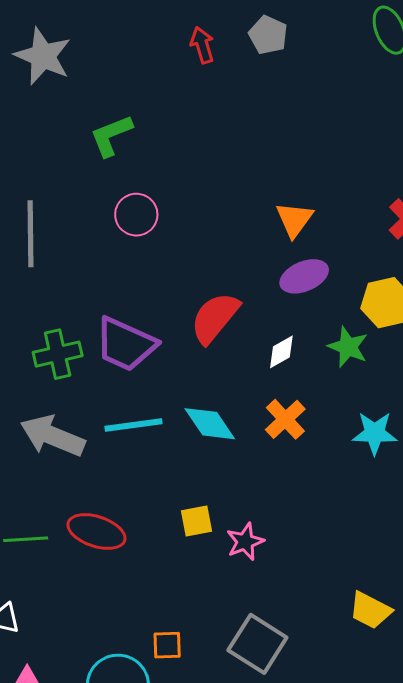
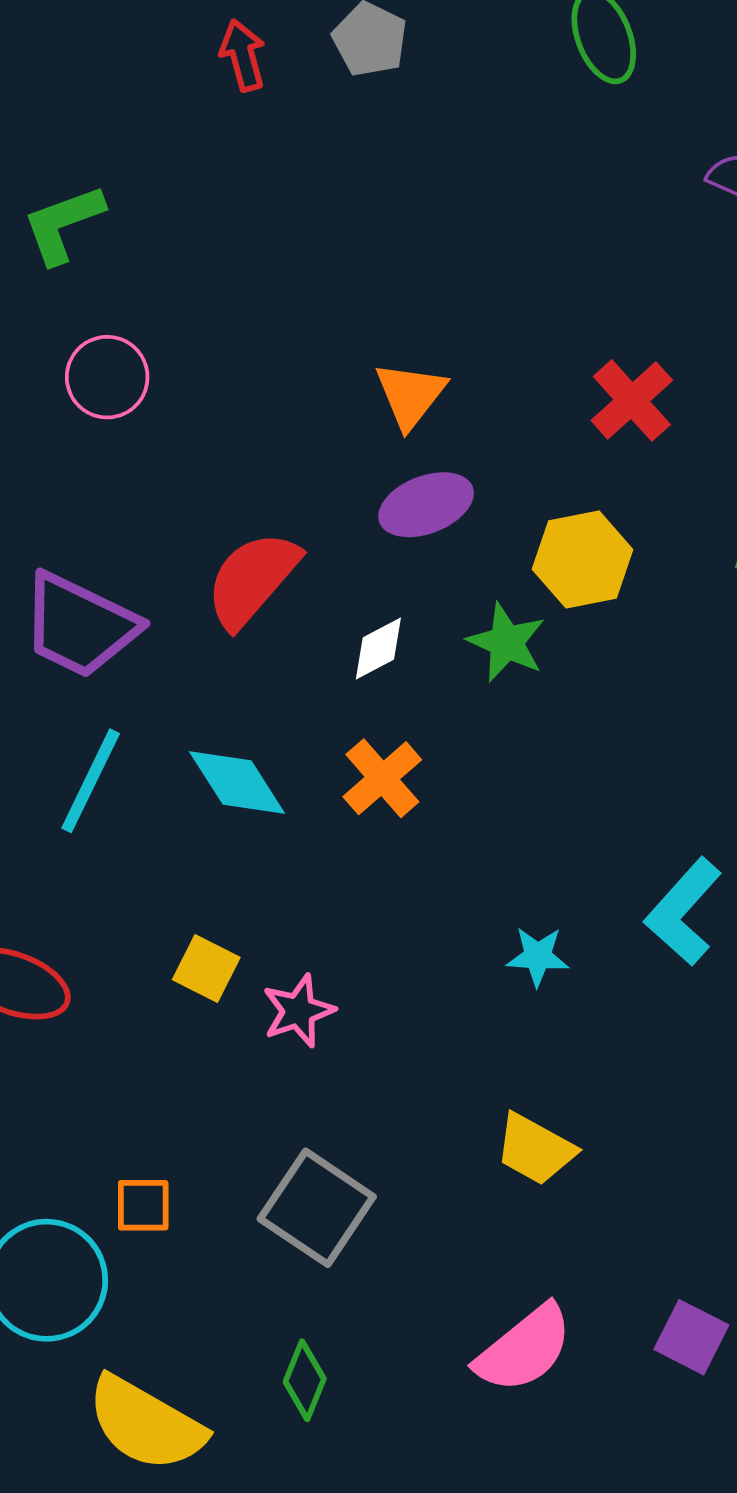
cyan line: (134, 425) -> (91, 781), turned -58
cyan star: (375, 433) -> (538, 956), moved, size x0.7
yellow square: (196, 521) -> (206, 968), turned 36

